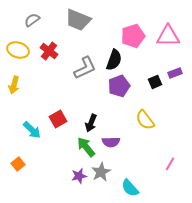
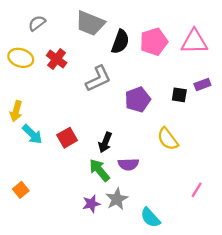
black semicircle: (114, 60) -> (120, 42), moved
black square: (155, 82) -> (179, 95), turned 32
yellow arrow: (14, 85) -> (16, 111), moved
cyan arrow: (32, 130) -> (32, 134), moved

